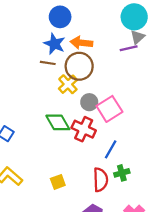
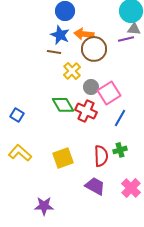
gray triangle: (138, 37) -> (134, 29), turned 48
brown circle: (79, 66) -> (94, 49), moved
blue line: (111, 149) -> (120, 118), moved
yellow square: (58, 182) -> (63, 158), size x1.5

